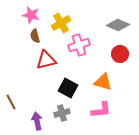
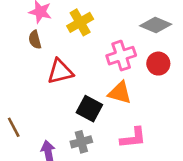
brown semicircle: (35, 36) -> (35, 40), moved
pink cross: (79, 45) -> (121, 56), moved
orange triangle: (103, 82) -> (120, 93), moved

